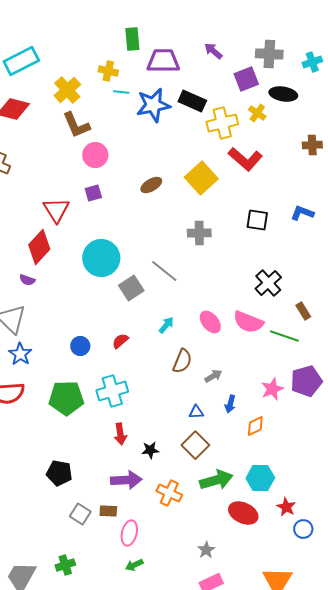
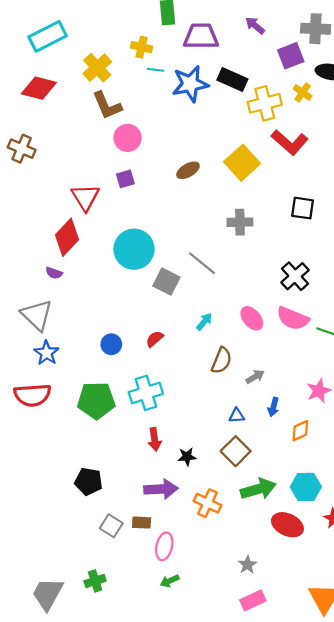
black cross: (268, 283) -> (295, 276), moved
gray square: (131, 288) -> (166, 282), turned -30

